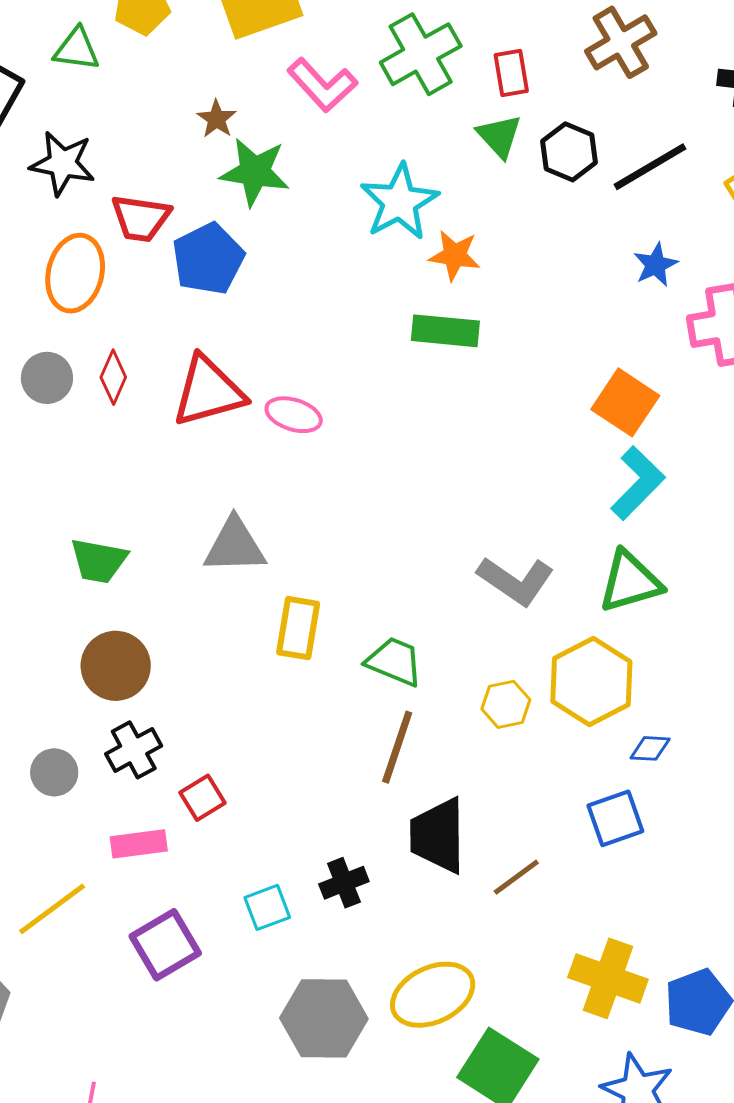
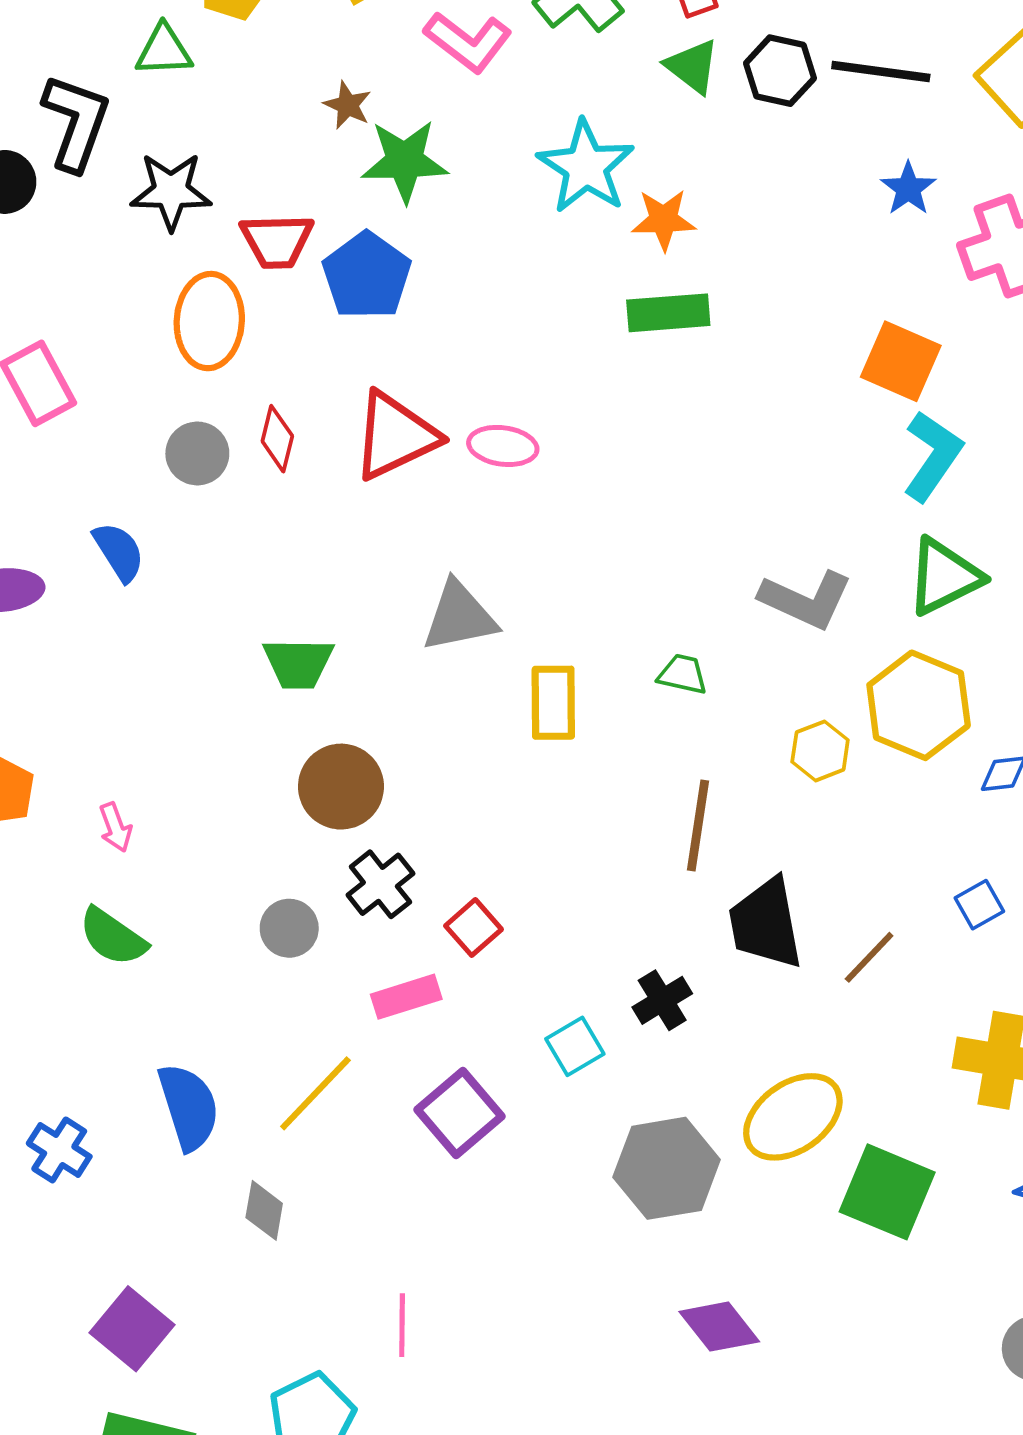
black line: (650, 167) -> (881, 71), turned 48
green trapezoid: (394, 661) -> (683, 674), moved, size x0.7
blue square: (615, 818) -> (979, 905), moved, size x0.7

